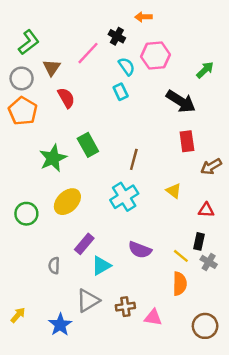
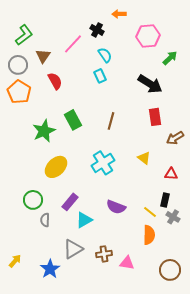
pink hexagon: (156, 56) -> (148, 36), moved
brown line: (134, 159) -> (111, 121), moved
green circle: (26, 214) -> (33, 200), moved

